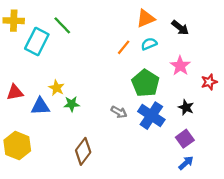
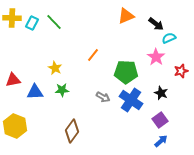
cyan rectangle: (37, 42) -> (32, 23), moved, size x0.6
cyan semicircle: (149, 44) -> (169, 38), moved
orange line: (124, 47) -> (93, 55), moved
green pentagon: (146, 83) -> (126, 72), turned -30
yellow star: (57, 88) -> (55, 68), moved

